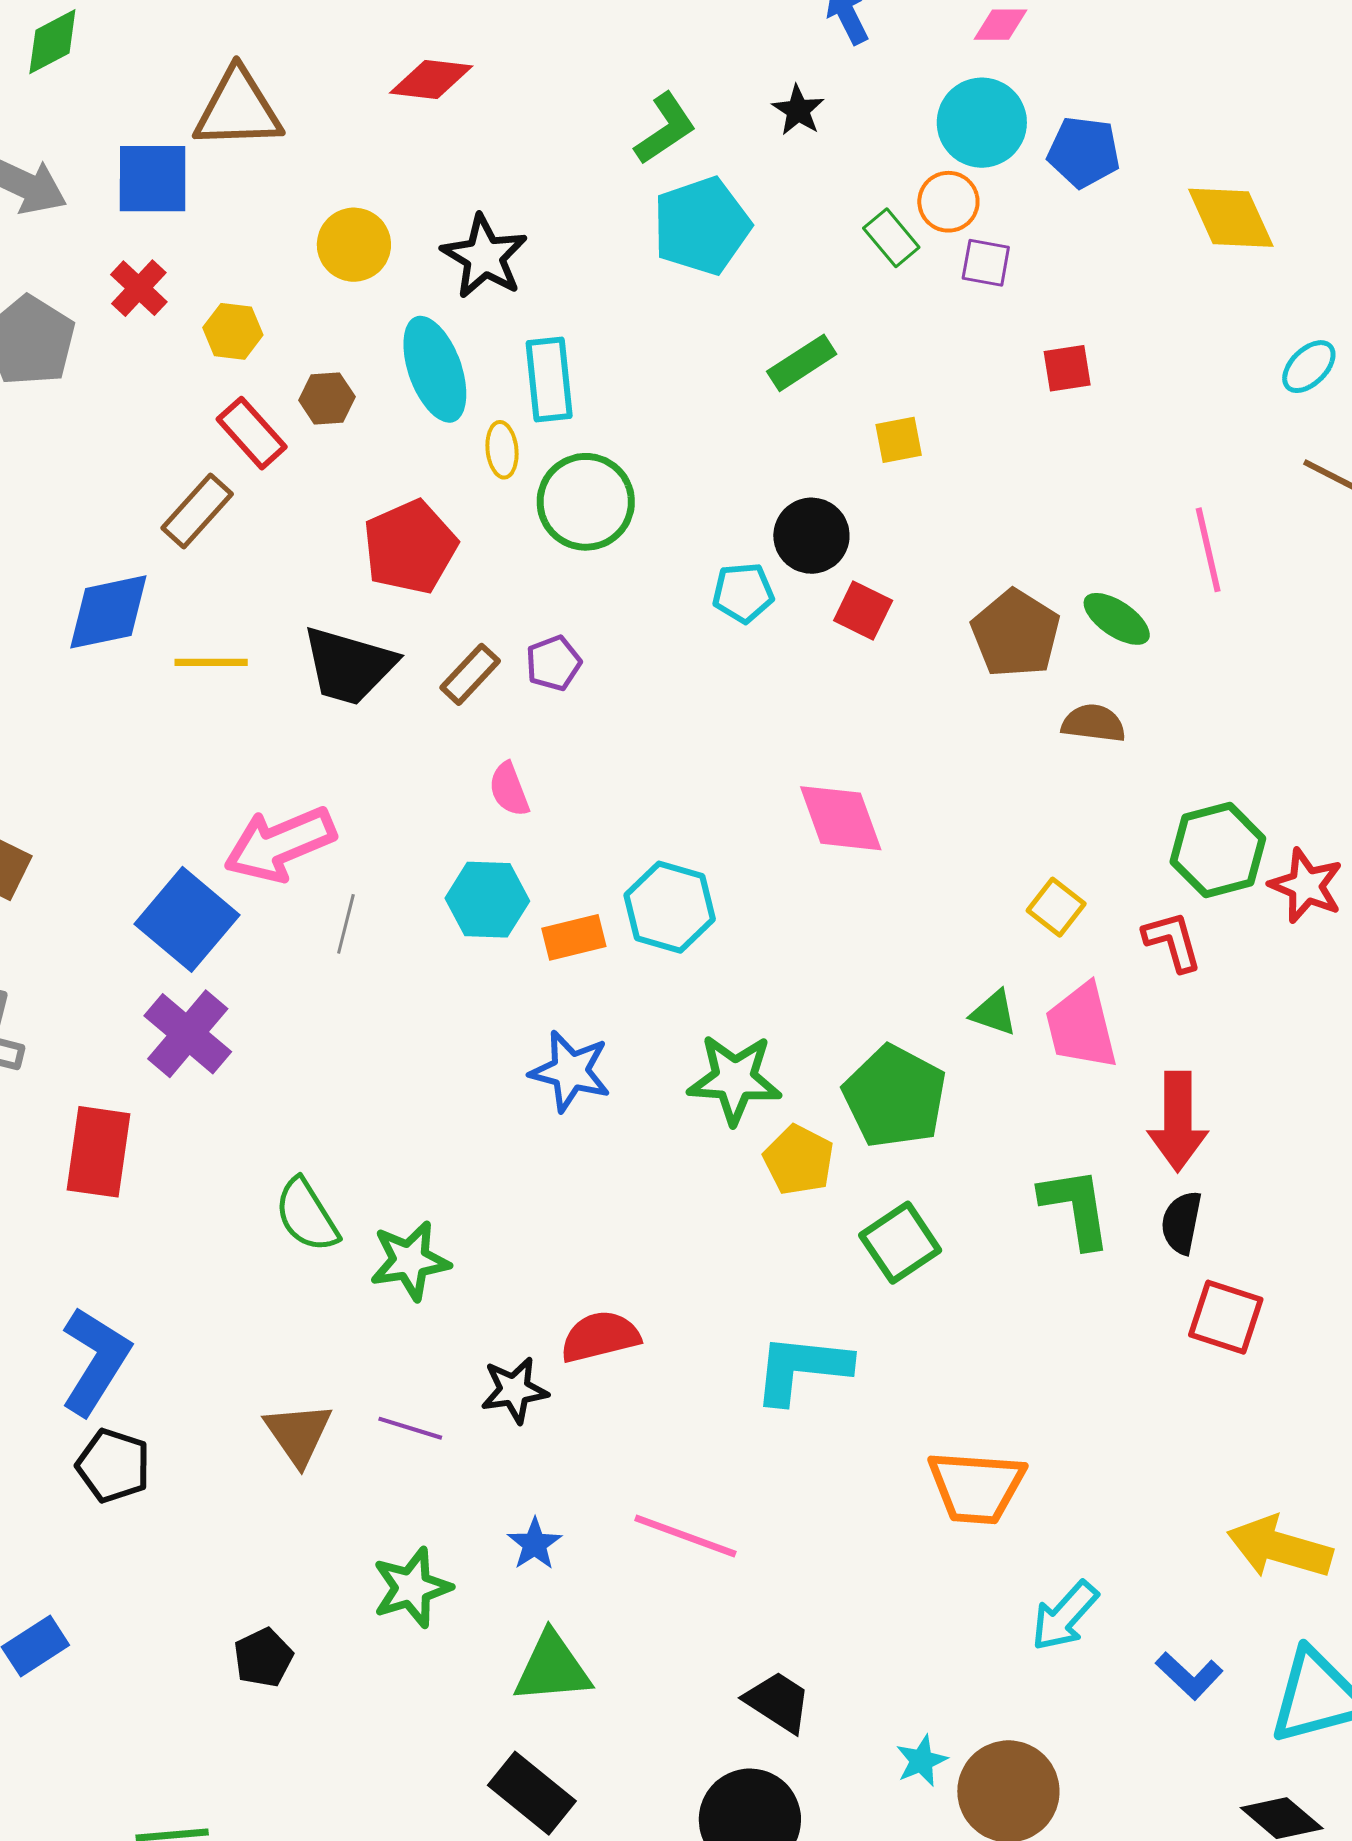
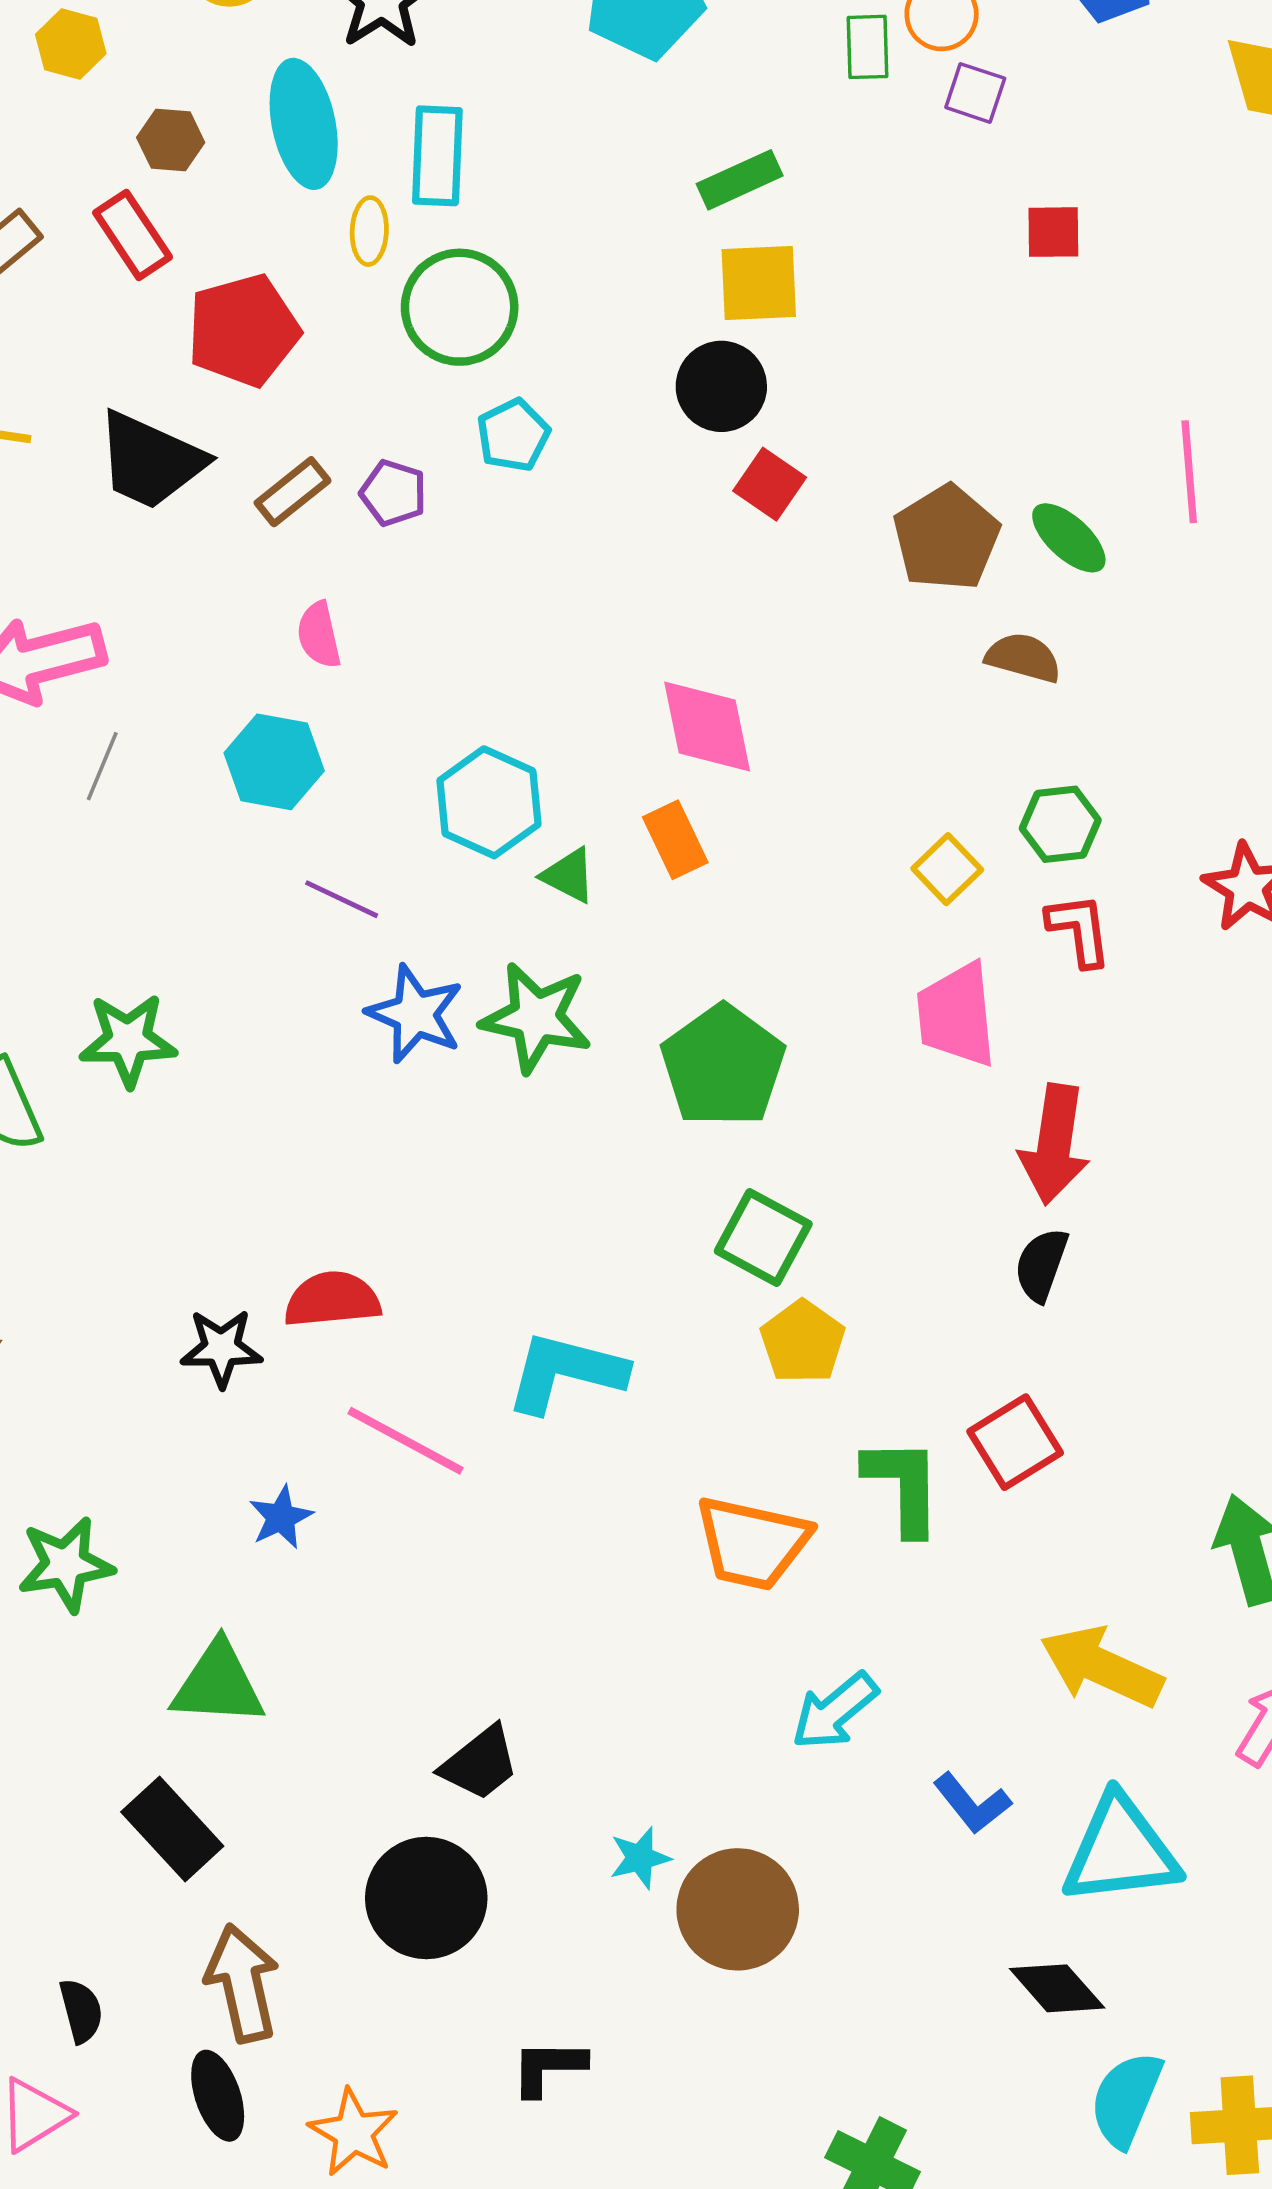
green rectangle: (891, 238) -> (868, 47), turned 30
red rectangle: (252, 433) -> (133, 235), moved
yellow square: (899, 440) -> (759, 283), moved, size x1.5
cyan pentagon: (743, 593) -> (513, 435), moved, turned -30
purple pentagon: (553, 663) -> (393, 493), turned 30
green hexagon: (1218, 850) -> (1060, 824), moved, size x0.7
orange rectangle: (574, 937) -> (675, 840), moved, turned 70
green triangle: (994, 1013) -> (569, 875), moved
blue star: (570, 1071) -> (415, 1014), moved
yellow pentagon: (799, 1160) -> (803, 1342), moved
green L-shape: (1076, 1208) -> (903, 1486), moved
green square: (900, 1243) -> (763, 1237), moved, turned -36
green star: (410, 1261) -> (128, 1040), moved
red square: (1226, 1317) -> (1015, 1442), moved, turned 32
purple line: (410, 1428) -> (342, 899), moved
pink line: (685, 1536) -> (405, 1441), moved
blue star: (535, 1544) -> (281, 1517), moved
black trapezoid: (778, 1702) -> (480, 1763), turned 100

